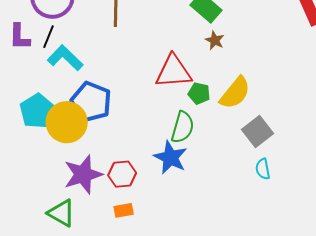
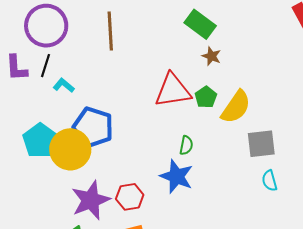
cyan L-shape: (65, 58) -> (64, 85), size x0.6
green pentagon: (199, 93) -> (206, 97), moved, turned 30
green semicircle: (183, 127) -> (186, 145), size x0.6
gray square: (257, 132) -> (261, 144), turned 36

